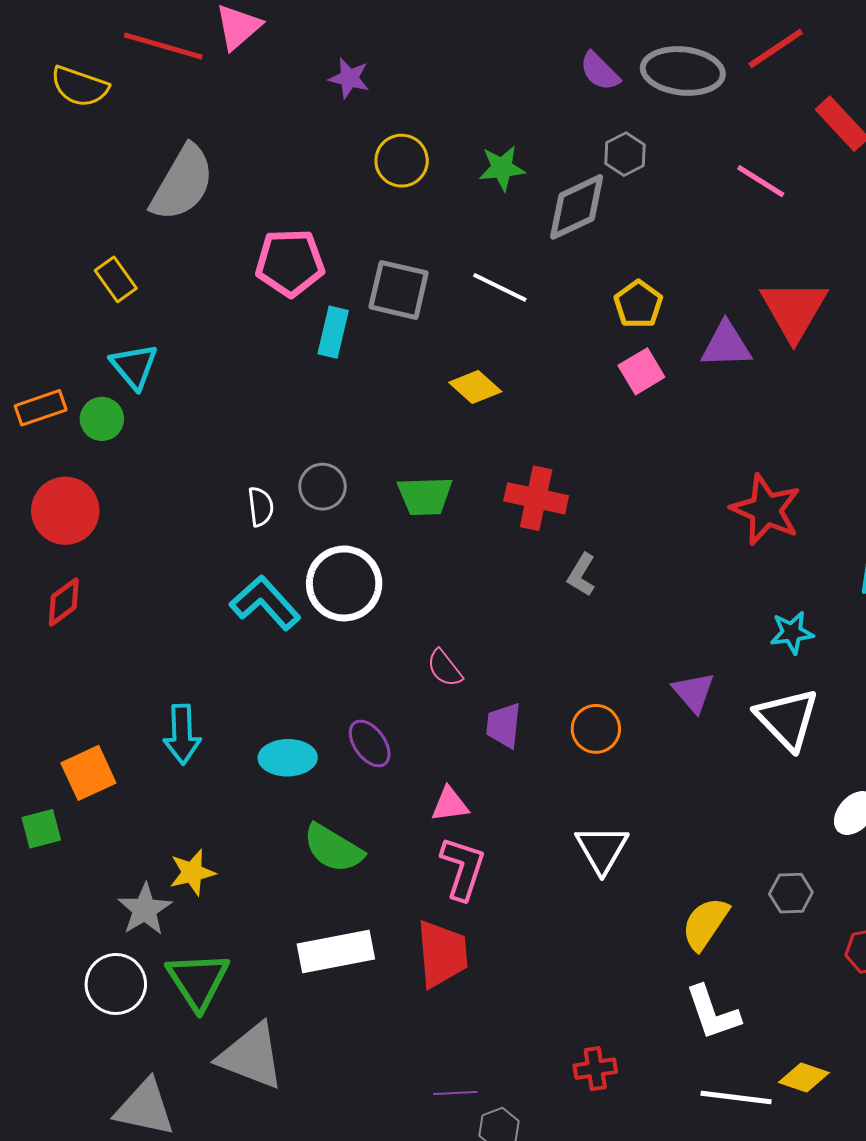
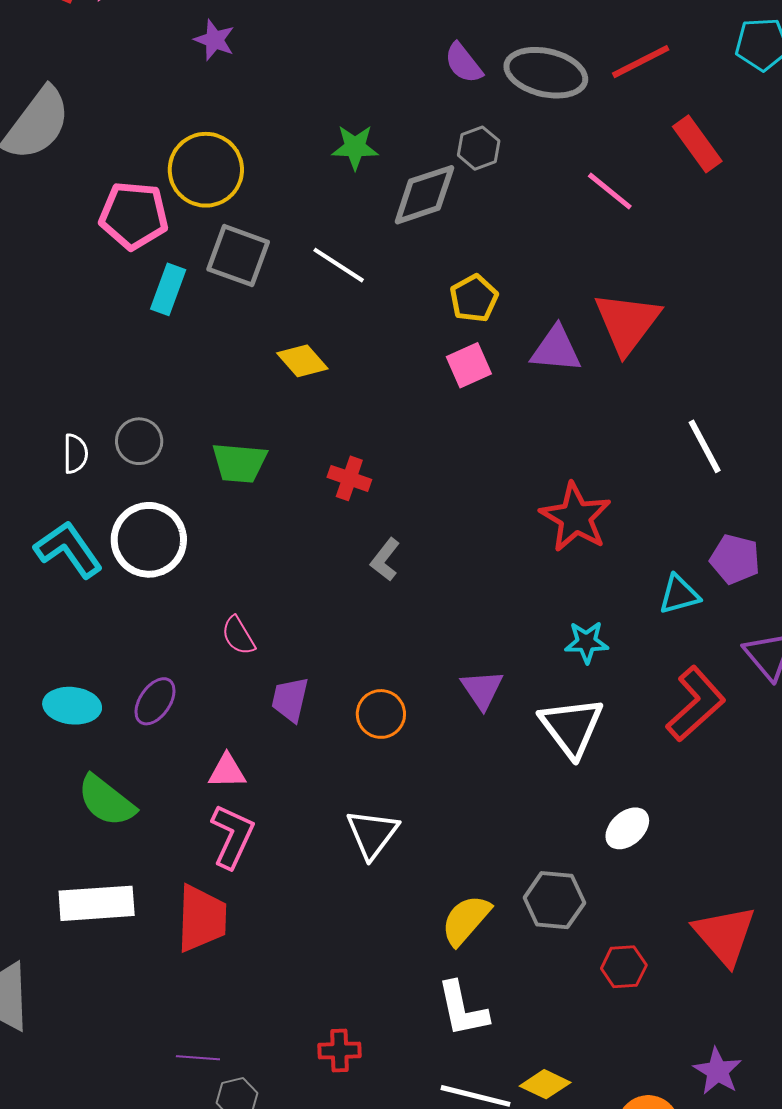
yellow circle: (402, 161) -> (206, 170), moved, size x1.4
red cross: (536, 498) -> (349, 478), size x0.7
purple ellipse: (370, 743) -> (155, 701), turned 63
gray hexagon: (791, 893) -> (554, 900), size x1.4

